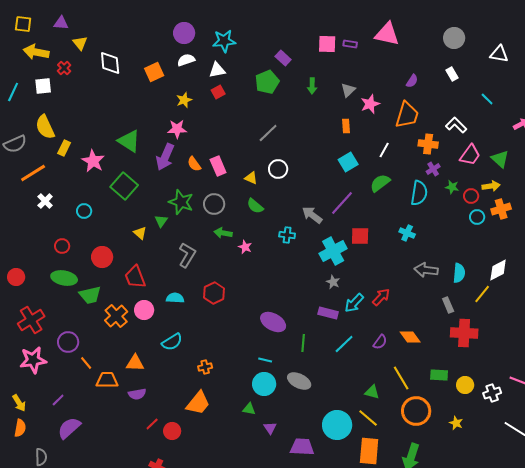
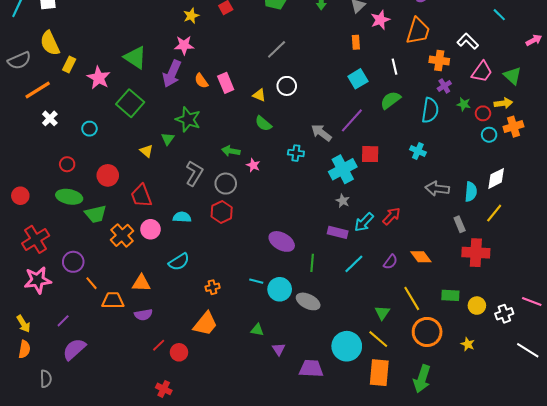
white line: (384, 150) -> (395, 67), turned -42
gray circle: (214, 204) -> (226, 184), moved
white diamond: (498, 270) -> (496, 178), moved
cyan line: (265, 360) -> (256, 281), moved
cyan circle: (264, 384) -> (280, 289), moved
green triangle: (372, 392) -> (382, 313), turned 49

